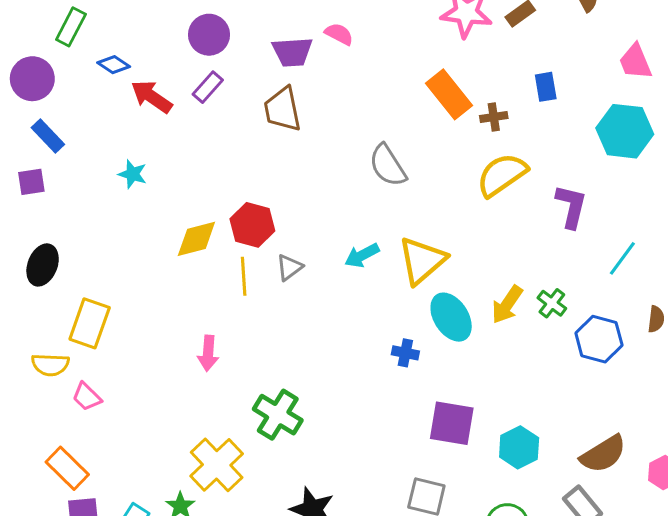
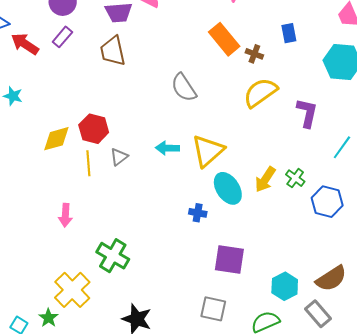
brown cross: (494, 117) -> (254, 54), turned 30
cyan arrow: (362, 255) -> (167, 148), turned 30
cyan hexagon: (519, 447) -> (285, 286), moved

